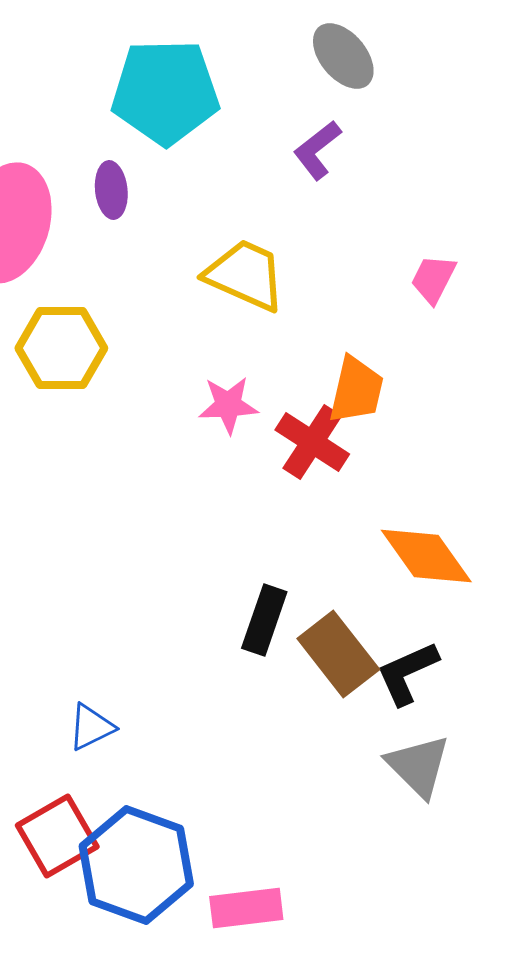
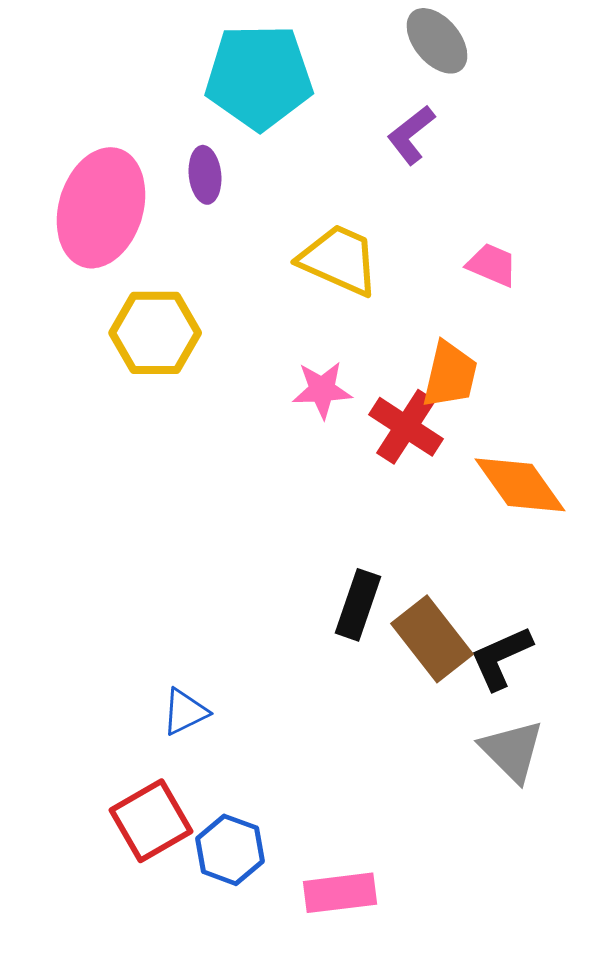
pink trapezoid: (433, 279) -> (492, 265), moved, turned 86
orange diamond: (426, 556) -> (520, 485), moved
blue hexagon: (136, 865) -> (230, 850), size x0.6

